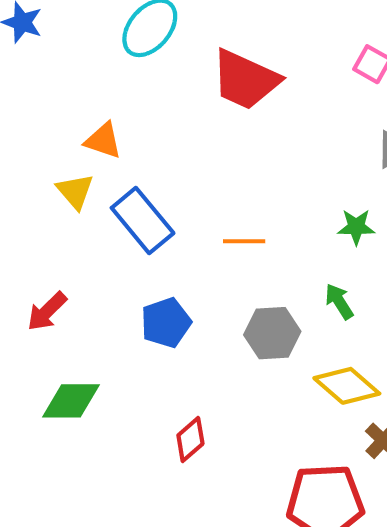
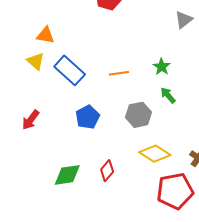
green star: (356, 227) -> (162, 67), moved, turned -30
yellow diamond: (347, 386) -> (155, 154), moved
green diamond: (71, 401) -> (67, 175), moved

